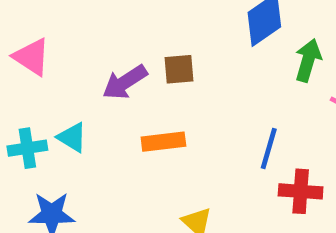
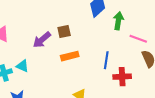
orange rectangle: (163, 142) -> (70, 56), moved

